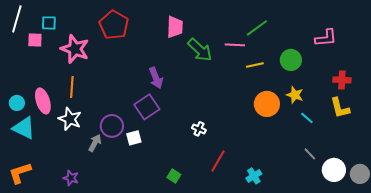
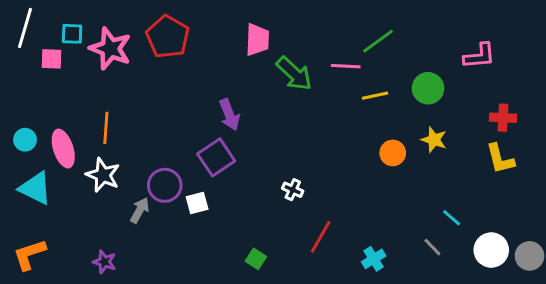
pink star: (75, 49) -> (110, 49), moved
cyan circle: (17, 103) -> (25, 140), moved
orange circle: (267, 104) -> (393, 153), size x0.7
cyan line: (307, 118) -> (452, 218), moved
gray line: (310, 154) -> (432, 247), moved

